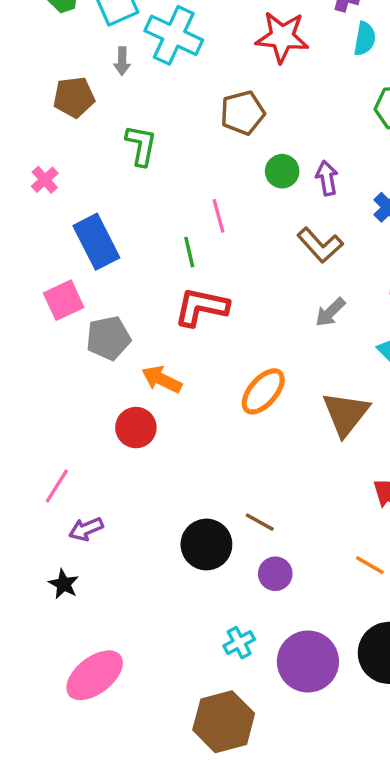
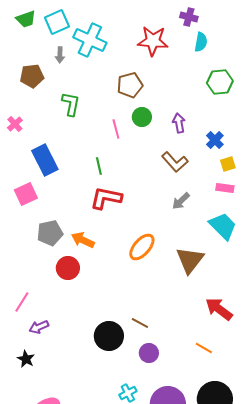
green circle: (282, 171) -> (142, 117), moved
pink line: (218, 216) -> (116, 129), moved
gray pentagon: (108, 338) -> (50, 233), moved

